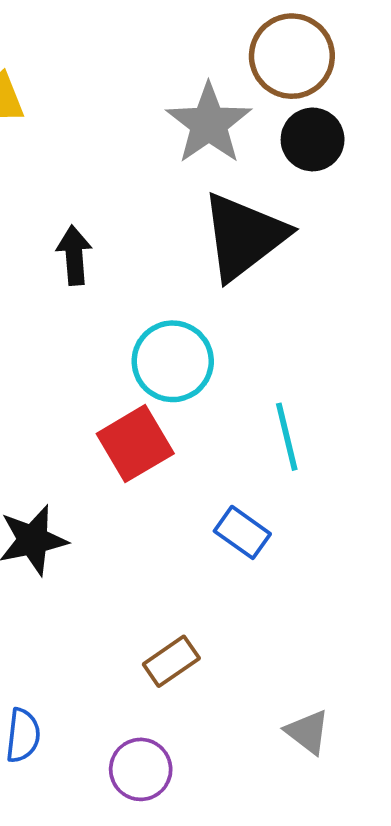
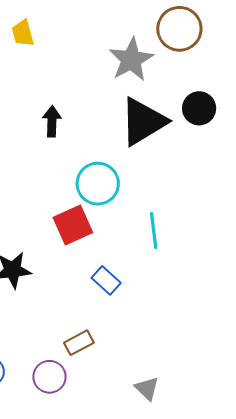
black circle: (313, 139) -> (199, 108), moved
blue rectangle: (242, 532) -> (106, 280), moved
purple circle: (141, 769) -> (49, 377), moved

